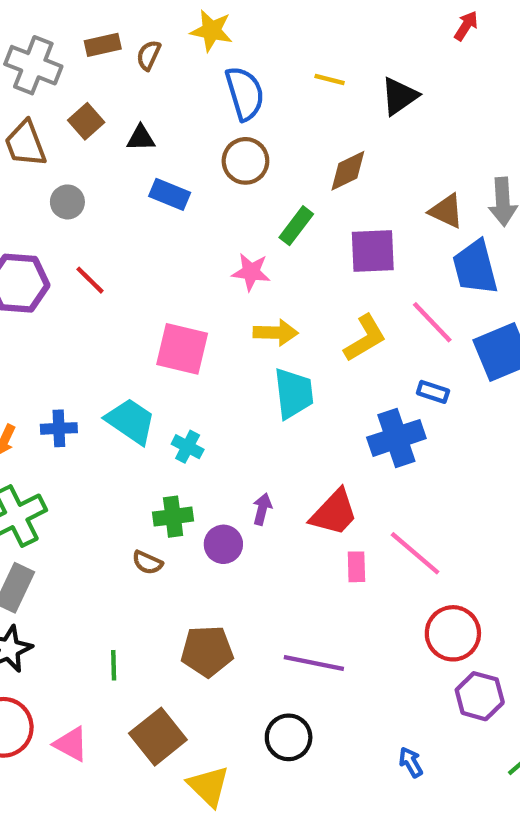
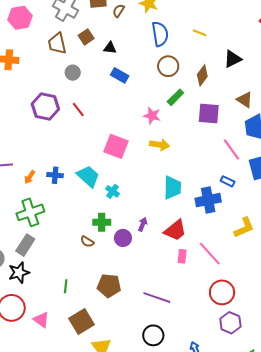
black triangle: (399, 96) -> (233, 59), moved
brown circle: (245, 161) -> (168, 66), moved
brown diamond: (348, 171) -> (202, 75), turned -35
yellow L-shape: (365, 338) -> (244, 228), moved
cyan trapezoid: (294, 393) -> (172, 188), moved
black circle: (289, 737) -> (153, 335), moved

